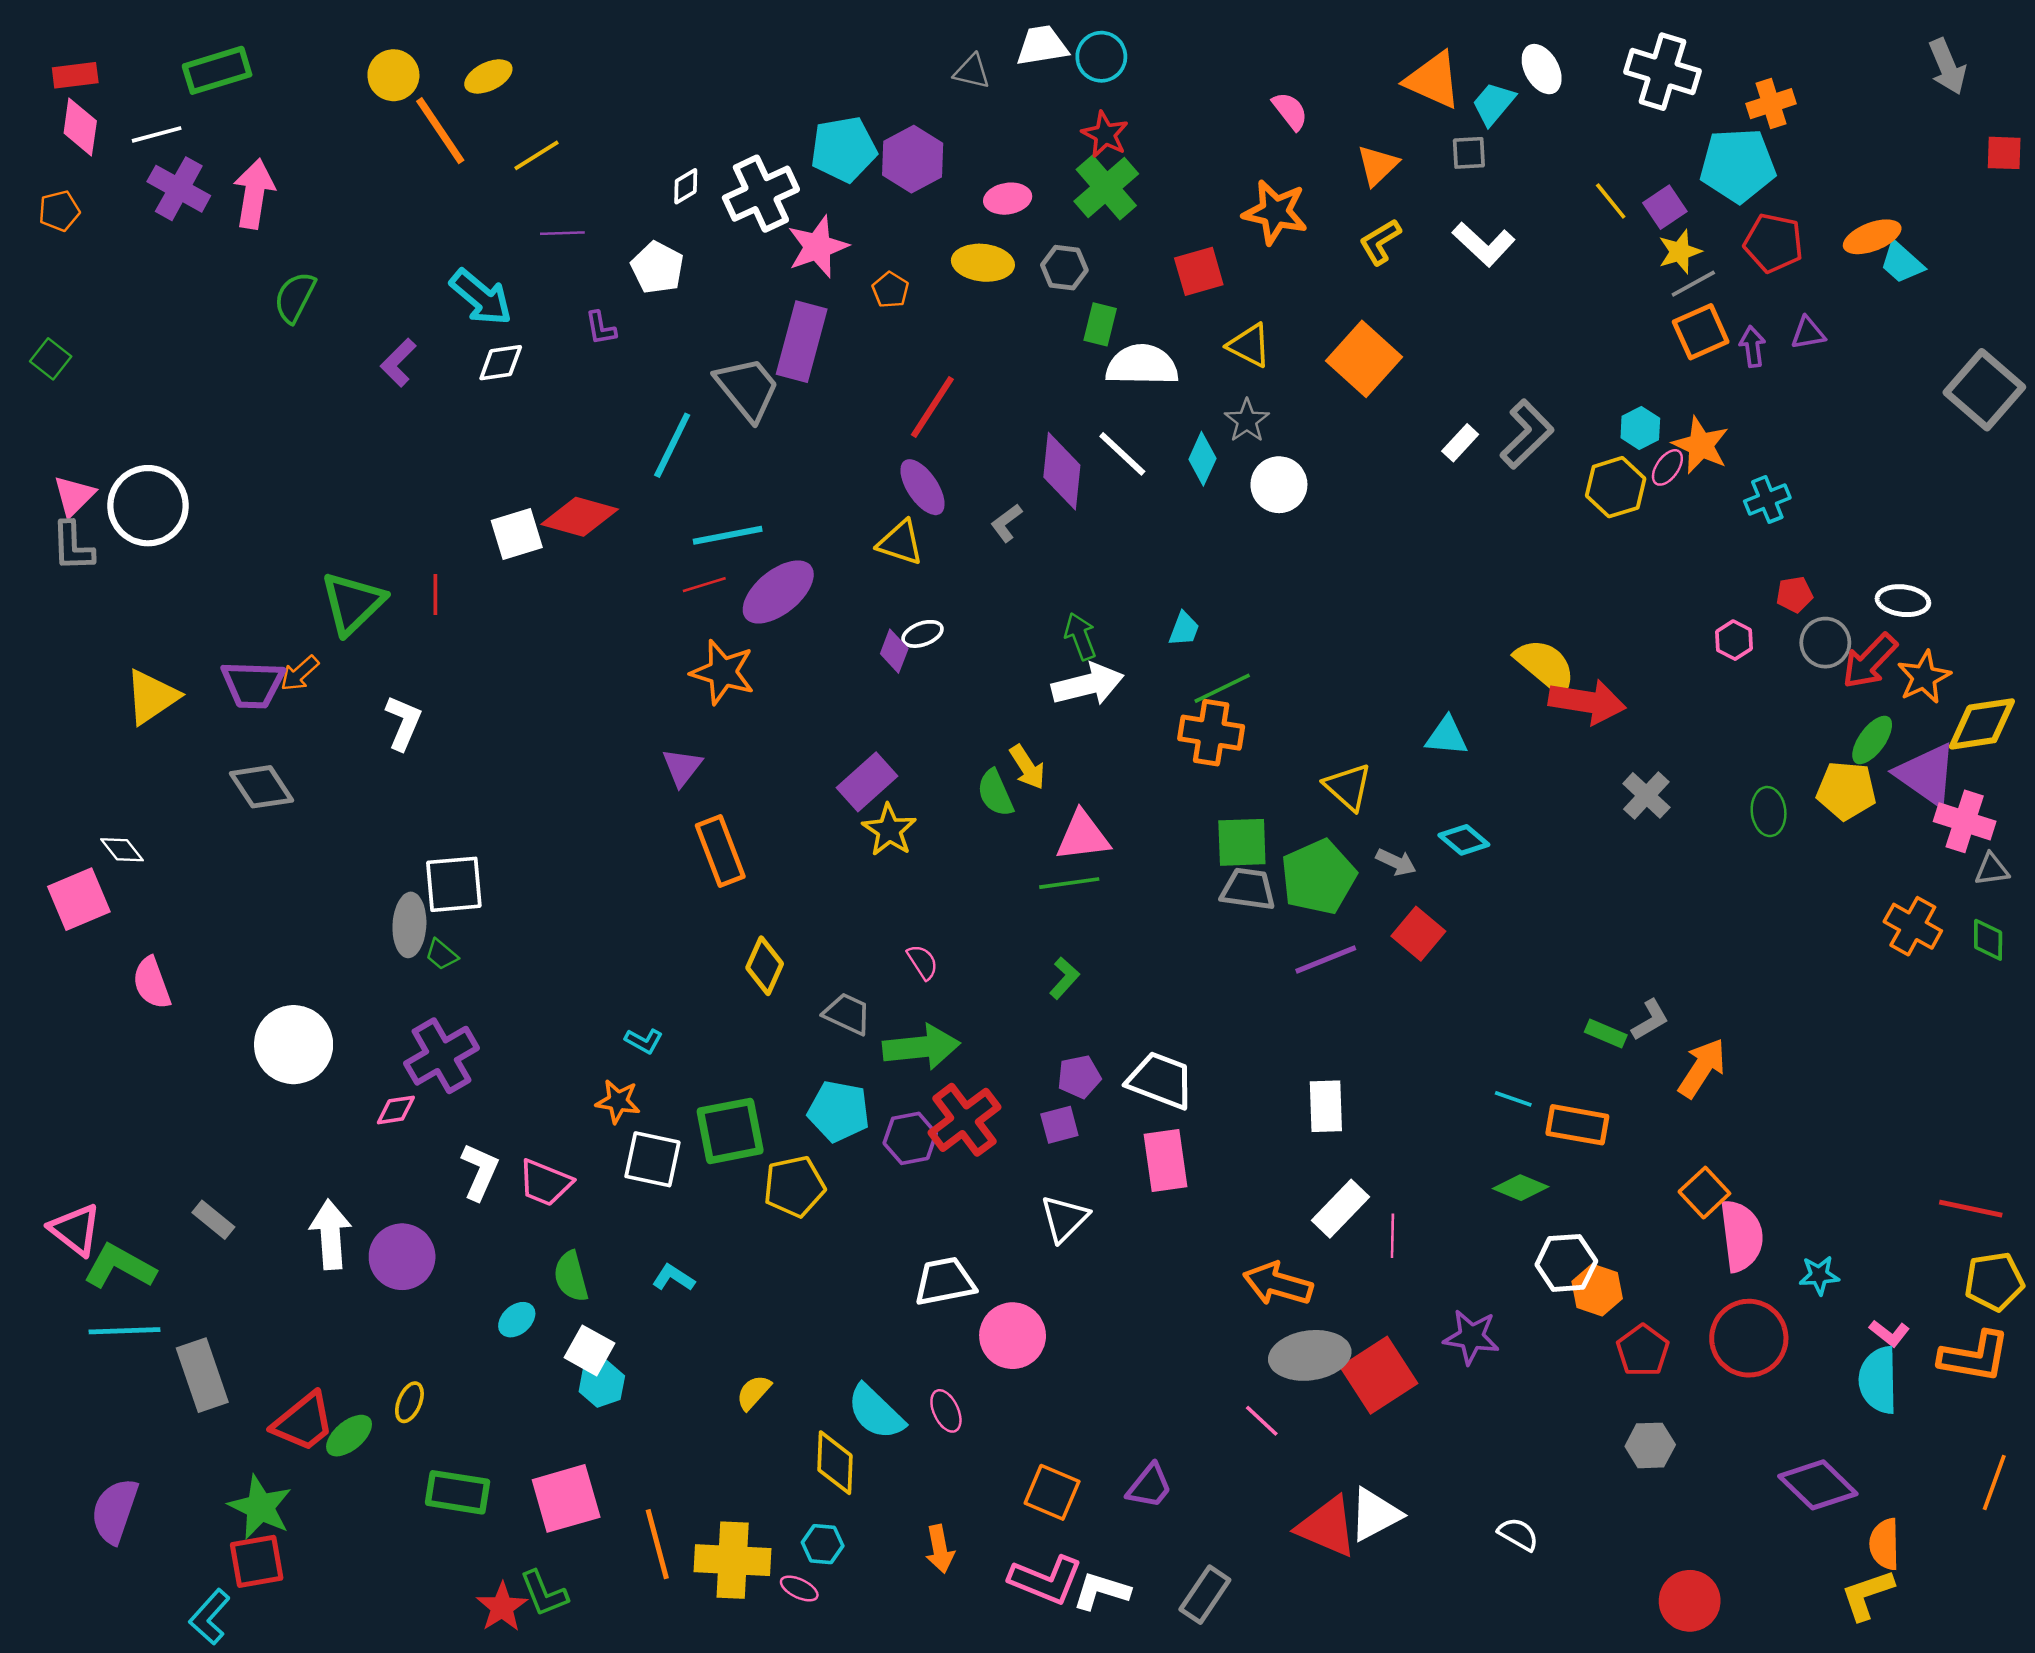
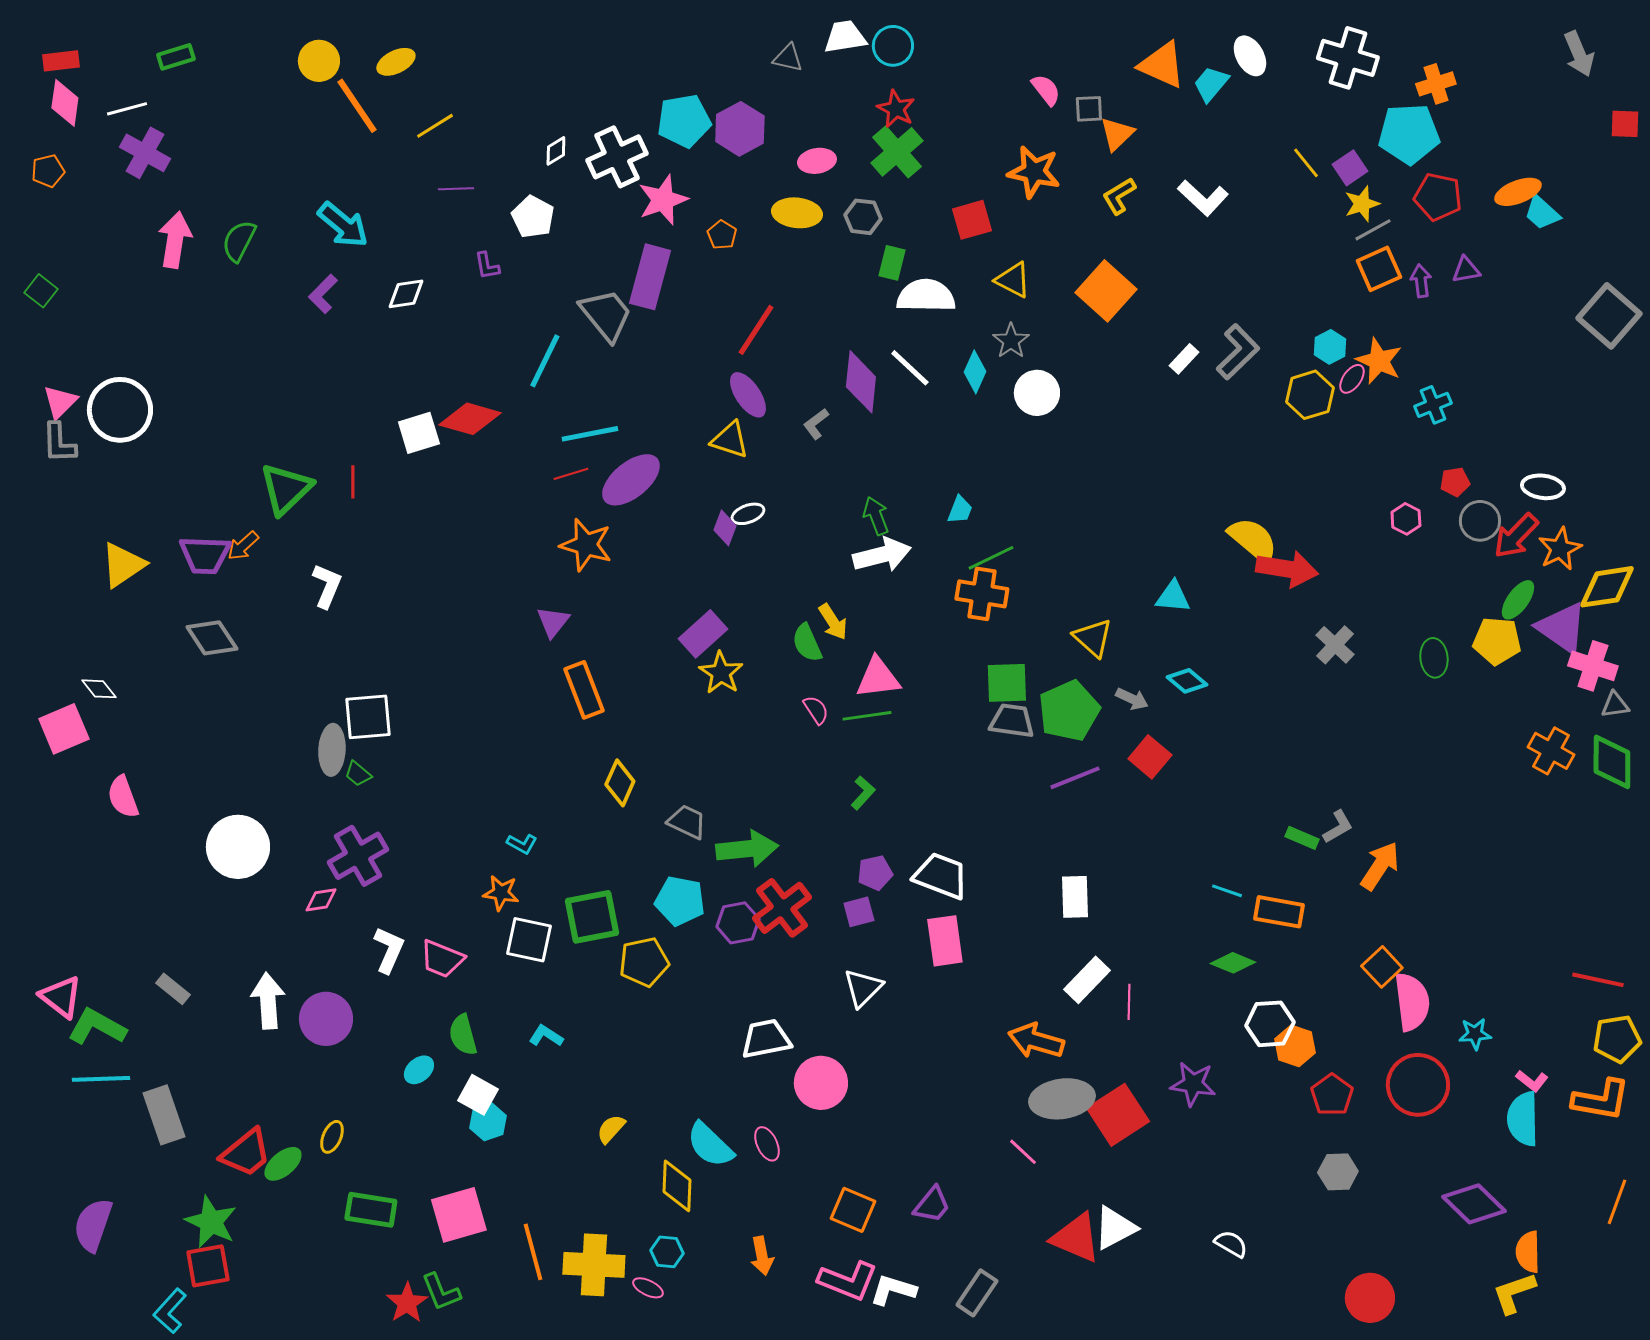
green rectangle: (217, 70) -> (176, 57), size x0.7
gray square: (1469, 153) -> (1089, 109), moved
pink arrow: (254, 194) -> (175, 240), moved
cyan arrow: (481, 297) -> (343, 225), moved
green diamond: (1988, 940) -> (1612, 762), size x1.6
pink semicircle: (923, 962) -> (816, 710), moved

